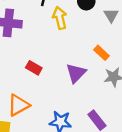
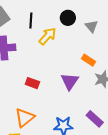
yellow arrow: (60, 18) -> (47, 36), turned 66

